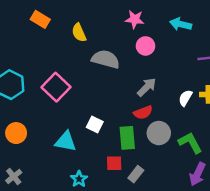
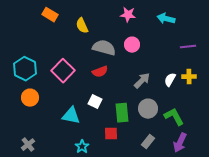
pink circle: (145, 46) -> (132, 45), moved
gray arrow: (147, 87) -> (142, 81), moved
red semicircle: (143, 112) -> (100, 72), moved
orange circle: (16, 133) -> (30, 98), moved
gray rectangle: (136, 174) -> (148, 142), moved

